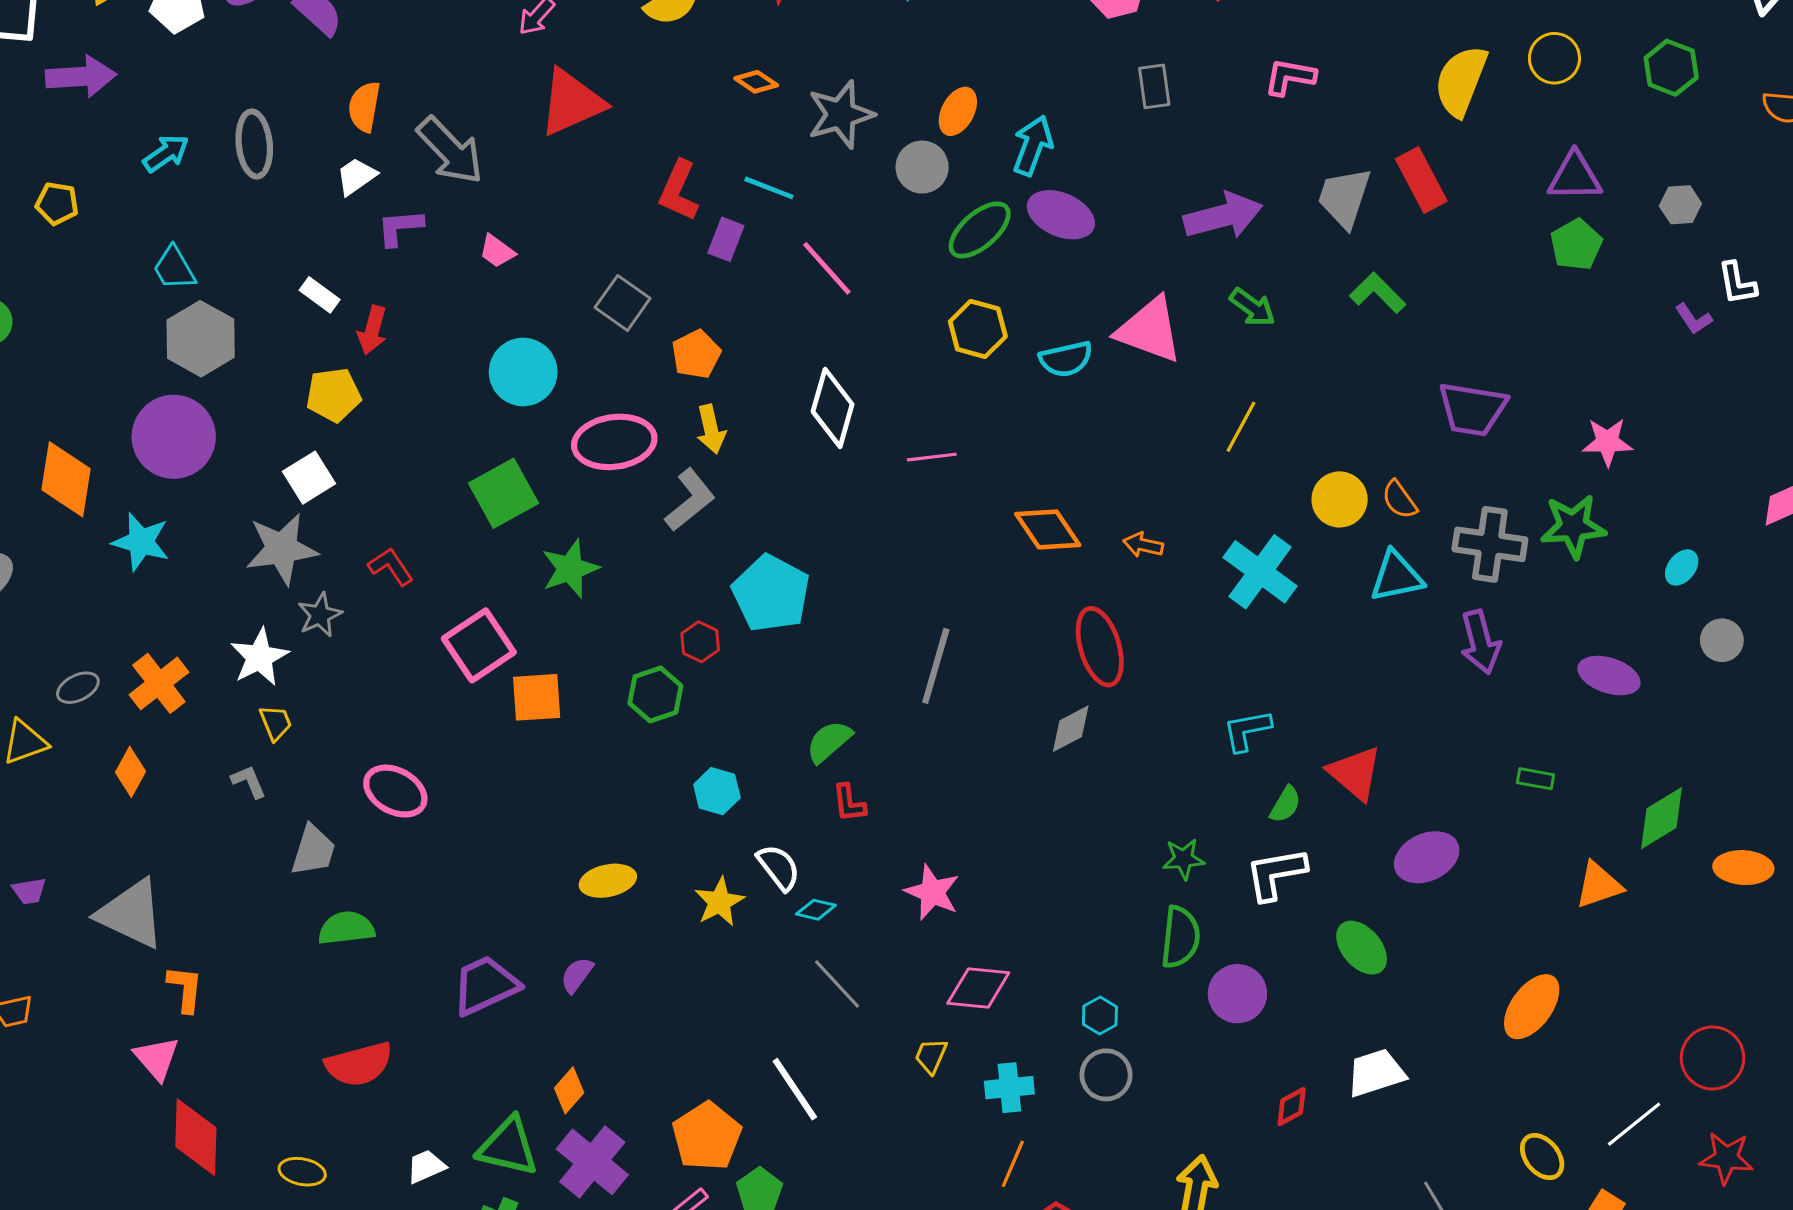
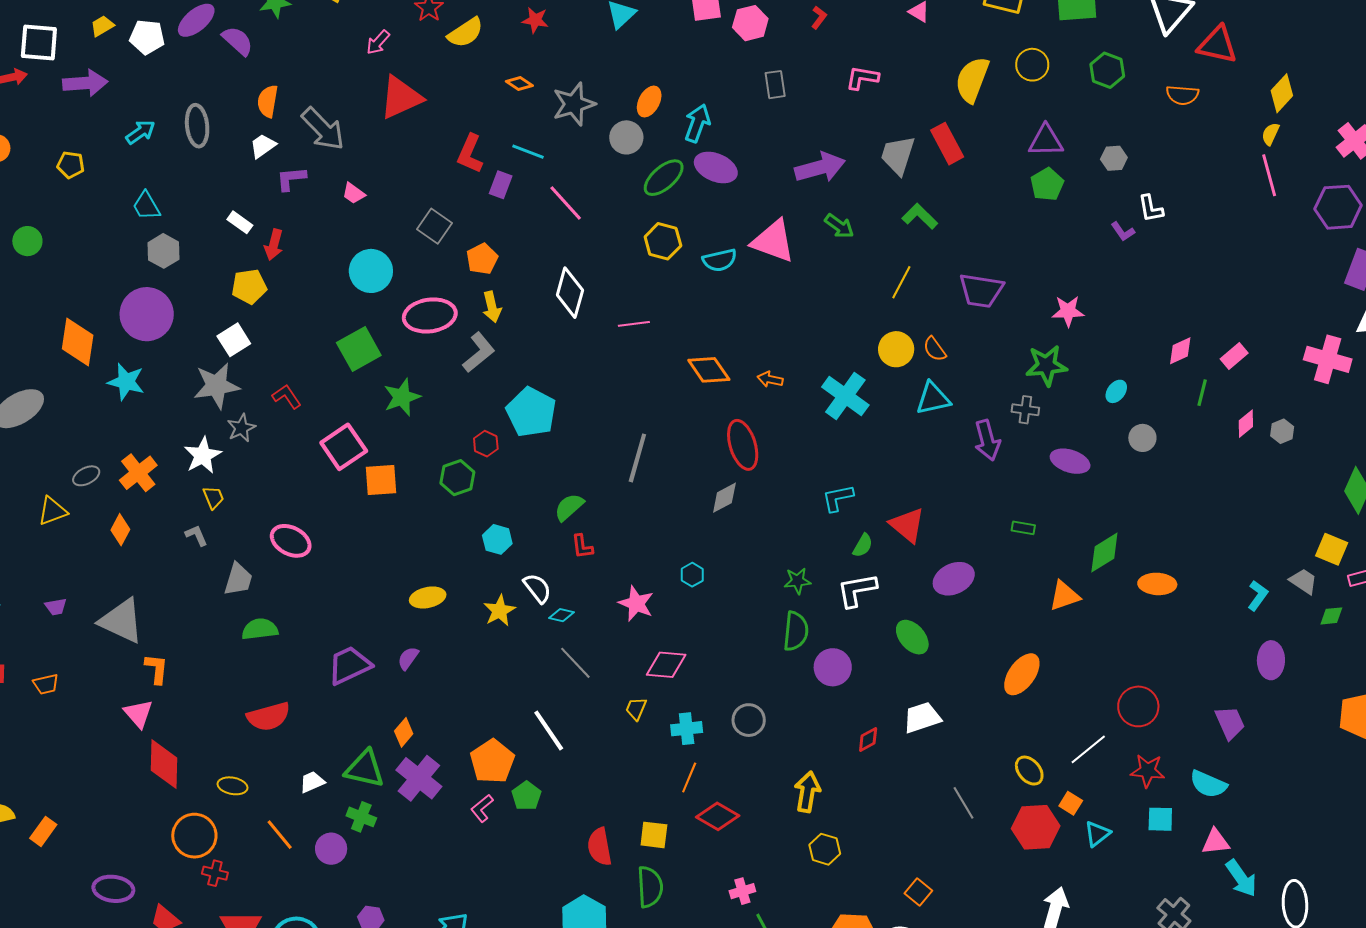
gray hexagon: (201, 339) -> (164, 251), size x0.7
yellow line: (1241, 427) -> (901, 282), moved
gray cross: (1490, 544) -> (1025, 410), moved, size x0.6
cyan hexagon: (1100, 1016) -> (692, 575), moved

